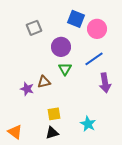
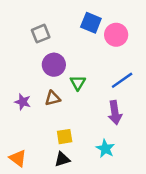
purple circle: (61, 47) -> (54, 65), moved
blue line: (94, 59) -> (122, 80), moved
purple arrow: (105, 83) -> (115, 113), moved
purple star: (27, 89) -> (23, 102), moved

